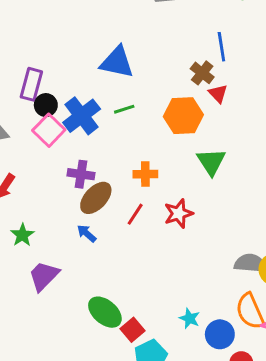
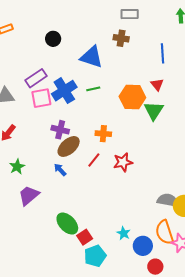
brown cross: (202, 73) -> (121, 38), moved, turned -35
purple rectangle: (31, 84) -> (36, 78), moved, turned 35
black circle: (46, 105) -> (53, 39), moved
pink square: (49, 130) -> (41, 98), turned 30
green triangle: (211, 162) -> (154, 111), moved

